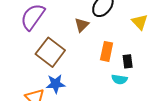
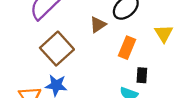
orange rectangle: (107, 51) -> (127, 48), moved

